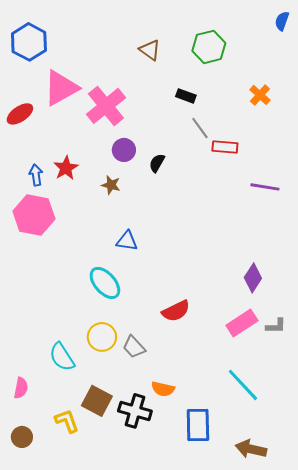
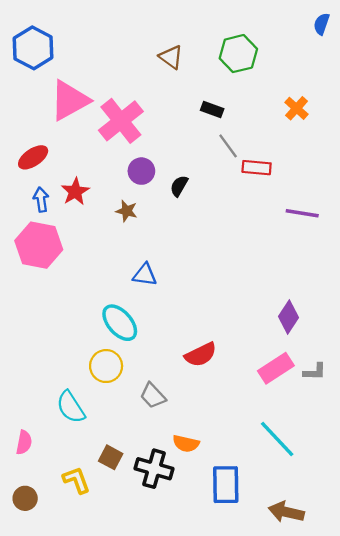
red ellipse: (20, 114) -> (33, 157), moved
yellow circle: (102, 337) -> (106, 366), moved
brown square: (97, 401) -> (111, 457), size x0.7

